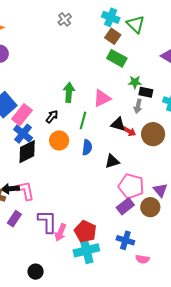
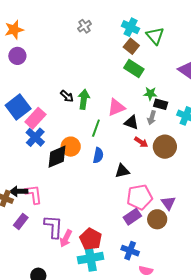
black arrow: (52, 117) -> (67, 96), moved, turned 88
black triangle: (118, 124) -> (131, 122), moved
black diamond: (27, 152) -> (57, 157), moved
pink pentagon: (131, 186) -> (140, 197), turned -30

